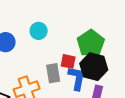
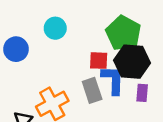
gray rectangle: (53, 73) -> (92, 90), moved

